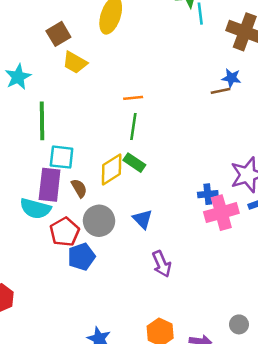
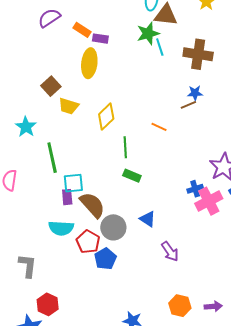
orange line: (133, 98) -> (159, 127), moved, turned 42
yellow diamond: (112, 170) -> (106, 116), moved
purple rectangle: (50, 185) -> (67, 197), moved, size x0.6
brown semicircle: (79, 188) -> (92, 205), size x1.8

